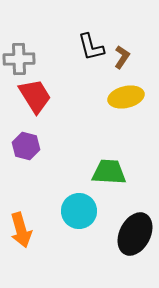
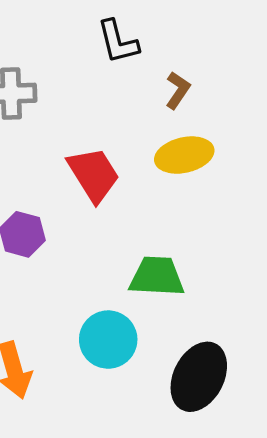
black L-shape: (91, 47) -> (118, 42), moved
red trapezoid: (35, 96) -> (94, 174), moved

